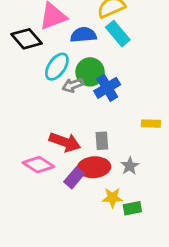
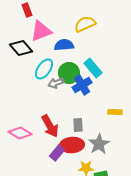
cyan rectangle: (118, 34) -> (93, 68), moved
red arrow: (65, 142) -> (50, 126), turned 40
pink diamond: (38, 165) -> (20, 133), moved
gray star: (130, 166) -> (99, 144), size x1.5

